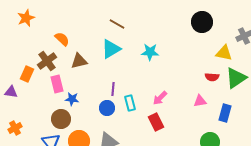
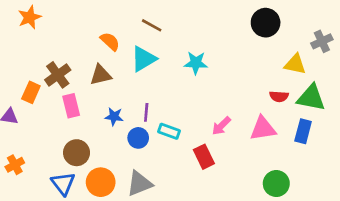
orange semicircle: (62, 39) -> (110, 41), moved
green triangle: (236, 78) -> (311, 98), turned 45
pink arrow: (160, 98) -> (221, 126), moved
blue star: (72, 99) -> (114, 116), moved
pink triangle: (200, 101) -> (263, 129), size x1.5
cyan rectangle: (130, 103) -> (169, 131), turned -56
blue rectangle: (225, 113) -> (303, 131), moved

